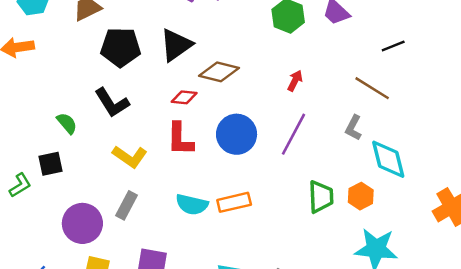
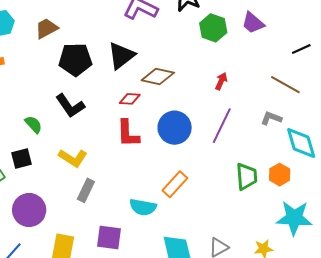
gray L-shape: (353, 128) -> (271, 118), turned 85
yellow L-shape: (130, 157) -> (73, 158), moved
orange rectangle: (234, 202) -> (175, 184), turned -32
cyan semicircle: (192, 204) -> (143, 207), moved
purple circle: (82, 223) -> (29, 210), moved

